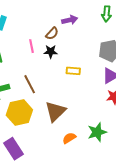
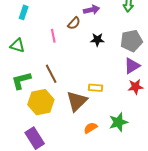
black star: (51, 52) -> (97, 40), moved
yellow rectangle: (73, 71) -> (95, 88), moved

